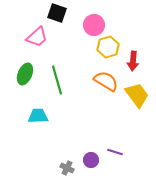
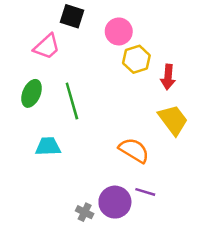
orange semicircle: (106, 81) -> (134, 150), moved
purple circle: (91, 160) -> (115, 202), size x1.6

